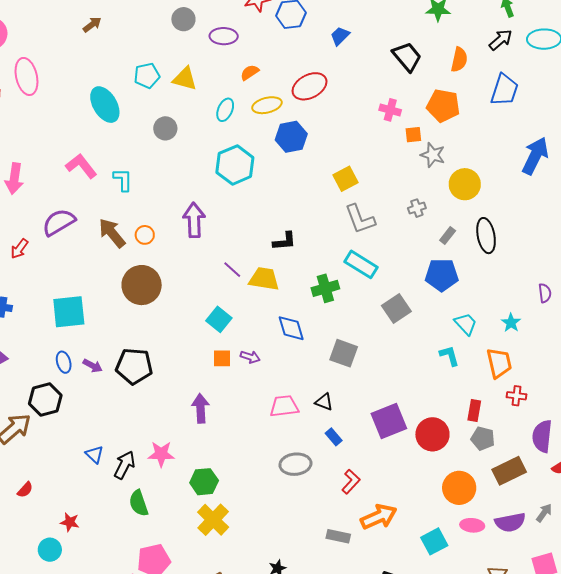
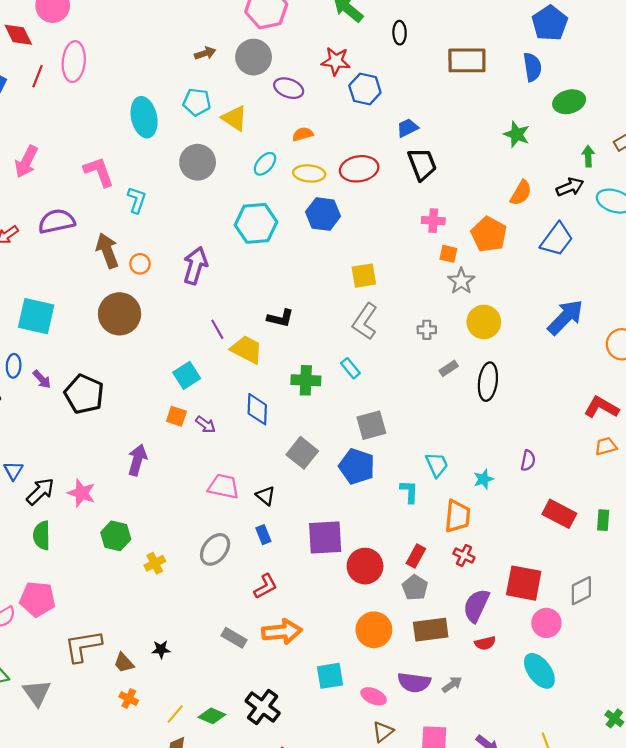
gray circle: (183, 19) -> (254, 57), size x1.4
brown arrow: (92, 25) -> (205, 53), moved
black trapezoid: (407, 57) -> (422, 164), moved
pink cross: (390, 110) -> (433, 221), turned -30
gray circle: (165, 128) -> (198, 162), size x1.4
gray L-shape: (360, 219) -> (365, 322), turned 36
cyan rectangle: (361, 264) -> (350, 368), size x0.6
blue pentagon: (442, 275) -> (357, 466), moved
gray ellipse: (295, 464) -> (215, 549), turned -64
yellow cross: (213, 520) -> (155, 563), moved, size x0.6
pink ellipse: (472, 525) -> (374, 696), moved

